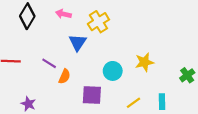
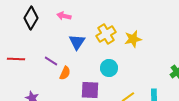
yellow cross: (98, 22) -> (106, 34), moved
yellow star: (144, 62) -> (133, 39), moved

